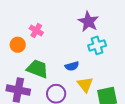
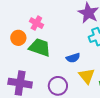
green trapezoid: (37, 69) -> (40, 47), moved

